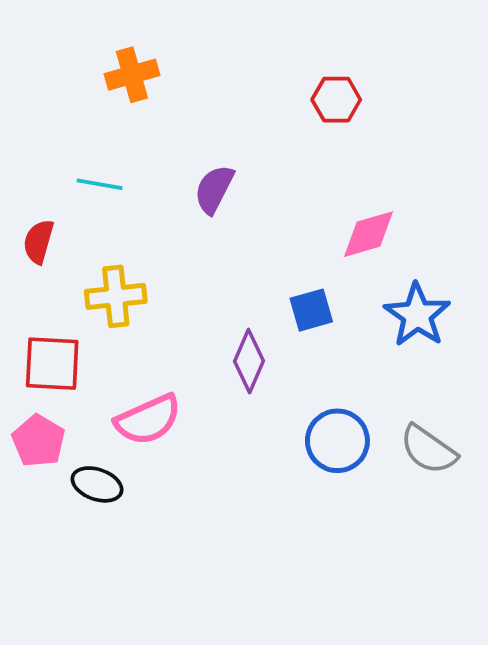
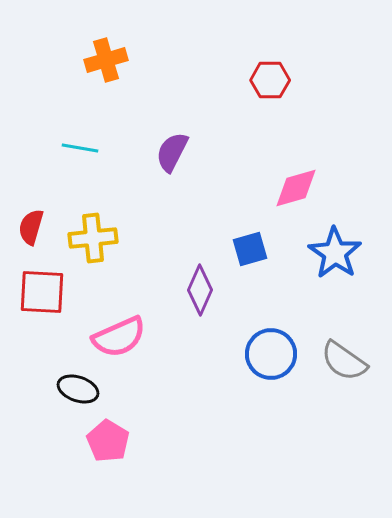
red semicircle: (38, 242) -> (31, 227), moved
pink pentagon: (38, 441) -> (108, 441), moved

